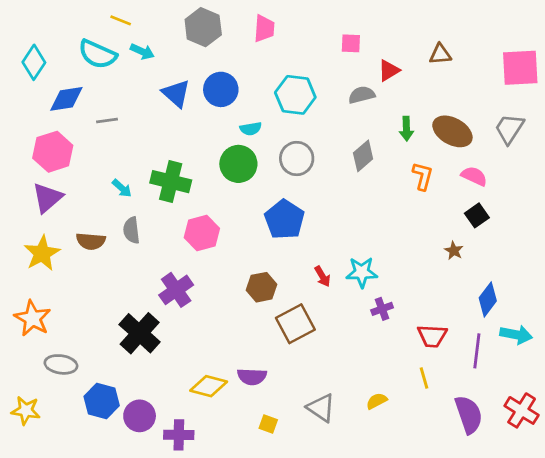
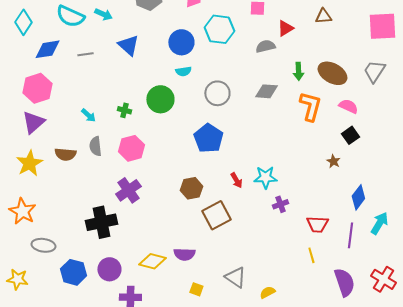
blue circle: (221, 89) -> (181, 42), moved
cyan hexagon: (295, 95) -> (219, 29), moved
gray line: (107, 121) -> (85, 54), moved
gray diamond: (363, 156) -> (266, 91), turned 45
green circle: (238, 164) -> (160, 99), moved
orange L-shape: (423, 176) -> (310, 106), size x1.4
green cross: (171, 182) -> (124, 110), size x0.5
pink hexagon: (202, 233) -> (131, 148), moved
black cross: (140, 333) -> (101, 222), turned 36
cyan arrow: (516, 335) -> (379, 223), turned -70
yellow semicircle: (377, 401) -> (267, 292), moved
purple circle: (140, 416) -> (109, 269), moved

